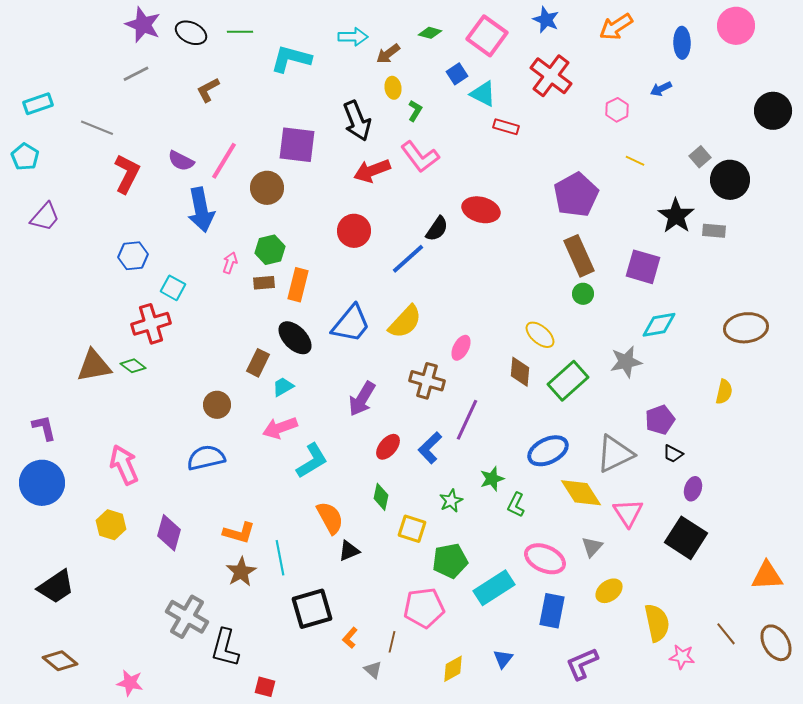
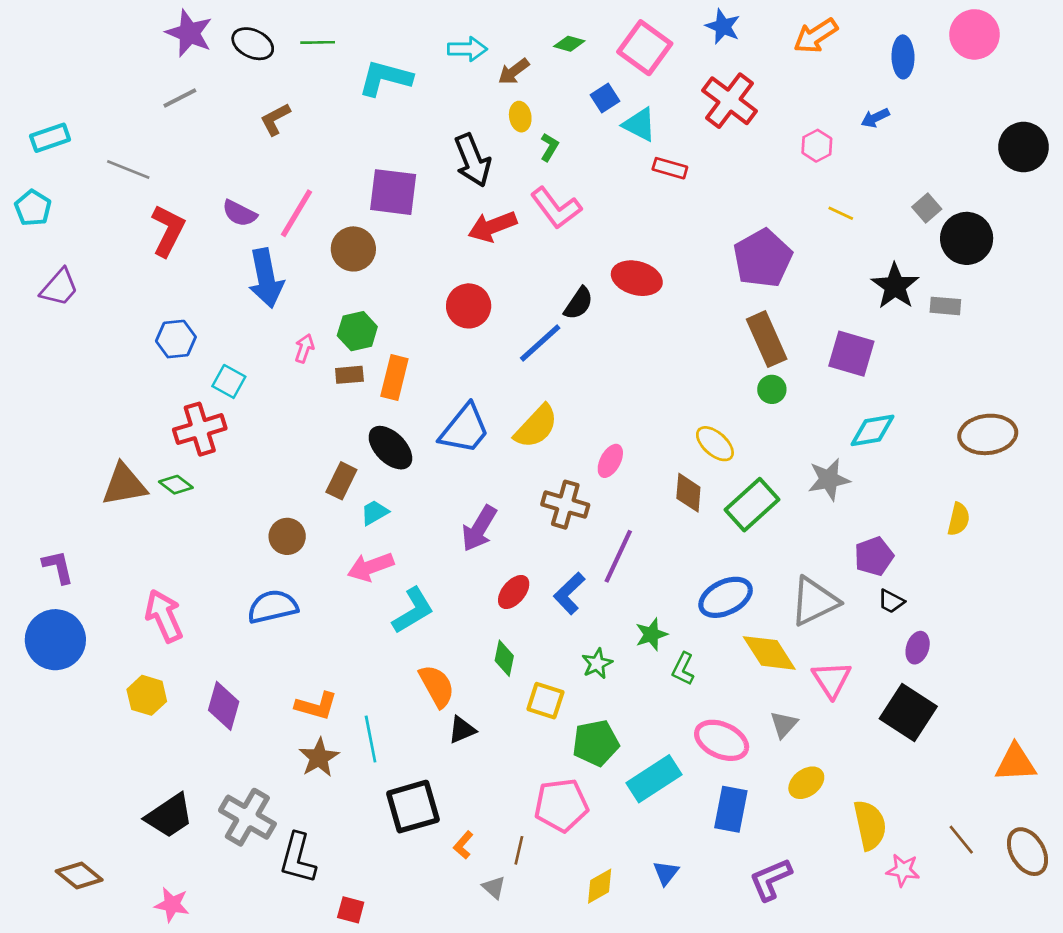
black trapezoid: (56, 587) -> (169, 816), moved

